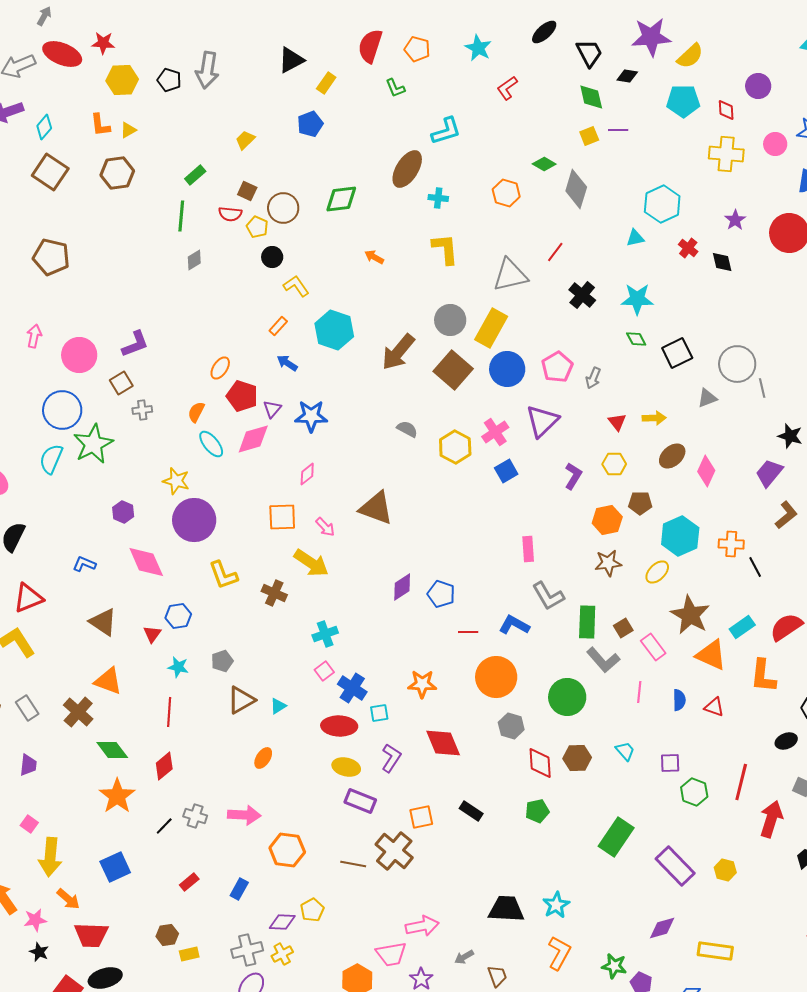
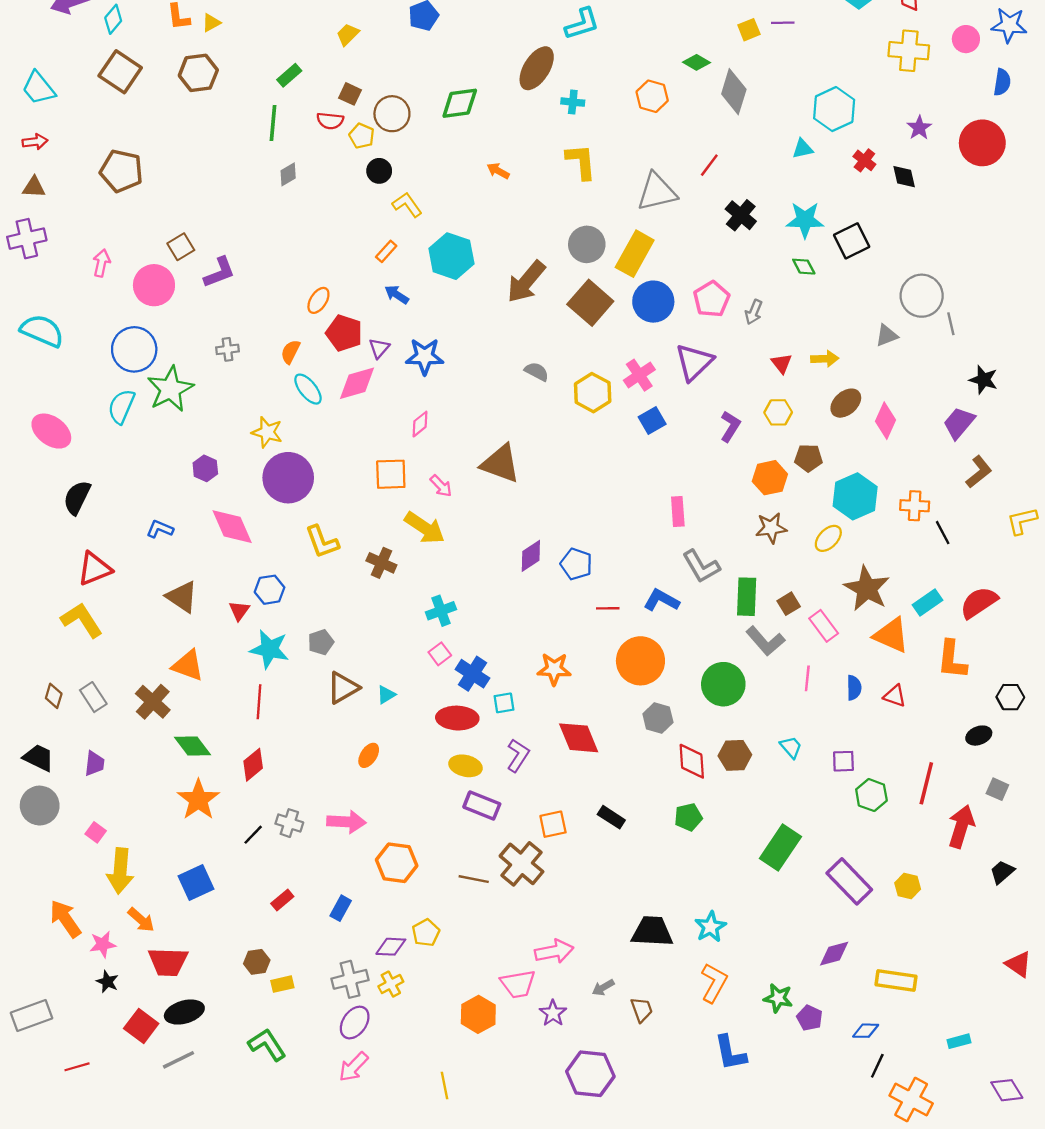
black square: (677, 353) -> (852, 241), moved
brown square: (121, 383) -> (181, 247), moved
cyan star: (178, 667) -> (269, 649), size x1.6

